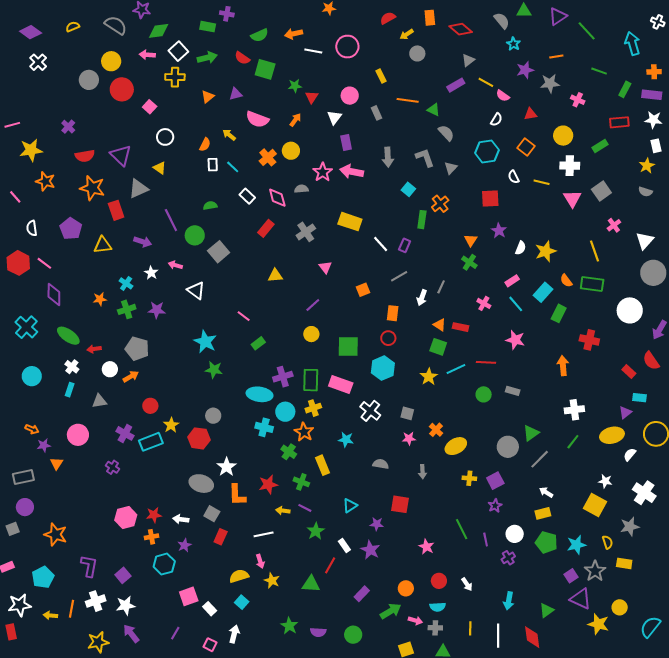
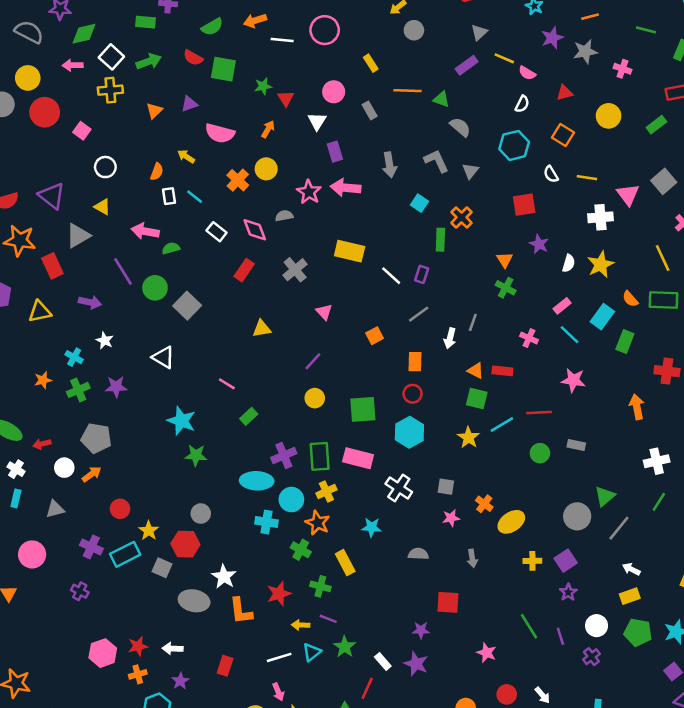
white cross: (570, 166) -> (600, 217), moved
pink arrow: (175, 265) -> (145, 231), moved, size x1.5
cyan triangle: (350, 506) -> (312, 652), moved
gray square: (212, 514) -> (162, 568), moved

